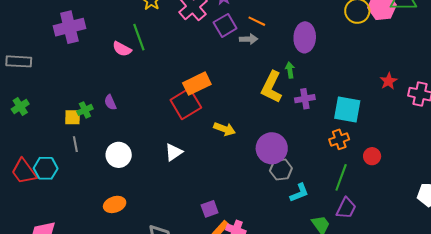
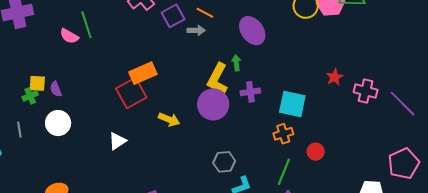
purple ellipse: (305, 37) -> (252, 31), turned -40
yellow square: (73, 117) -> (37, 83), moved
purple circle: (272, 148) -> (213, 104), moved
white circle: (119, 155) -> (58, 123), moved

